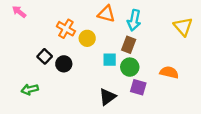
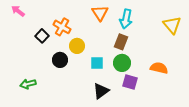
orange triangle: (106, 14) -> (100, 13), turned 42
yellow circle: (87, 38) -> (77, 46), moved
black square: (45, 56) -> (42, 36), moved
cyan square: (110, 60) -> (97, 63), moved

